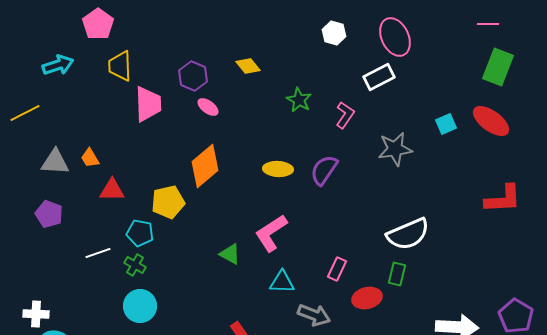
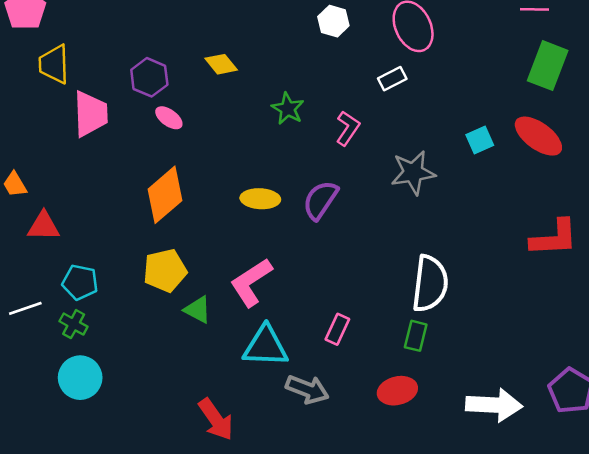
white rectangle: (379, 77) -> (392, 79), size x0.7
yellow pentagon: (168, 202) -> (165, 271), moved
white semicircle: (408, 234) -> (430, 284), turned -60
cyan triangle: (282, 282) -> (266, 346), size x1.4
red ellipse: (367, 298) -> (397, 391), moved

